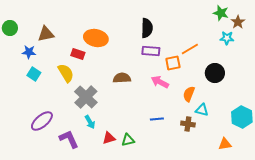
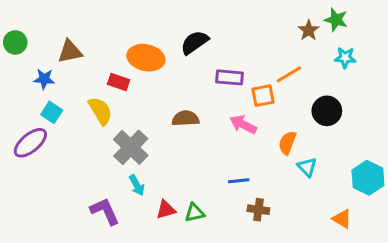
brown star: (238, 22) -> (309, 30), moved
black semicircle: (147, 28) -> (195, 42), moved, turned -126
cyan triangle: (202, 110) -> (307, 167), turned 32
purple ellipse: (42, 121) -> (30, 143), moved
brown cross: (188, 124) -> (258, 210), moved
orange triangle: (225, 144) -> (342, 219), turned 40

